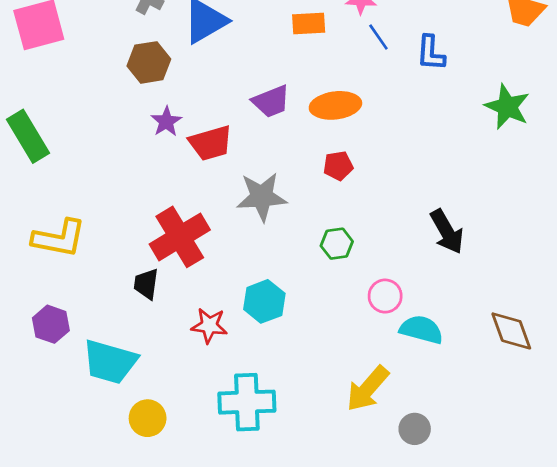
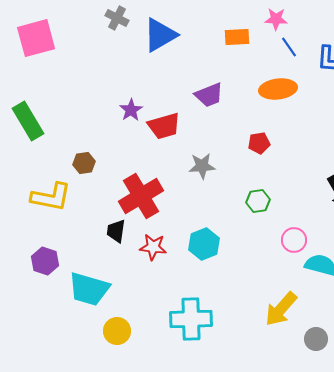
brown hexagon: (149, 62) -> (84, 163), moved, size x0.7
orange ellipse: (335, 105) -> (278, 89), moved
gray star: (262, 197) -> (202, 166), size x0.7
red star: (209, 326) -> (153, 247), moved

